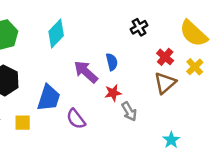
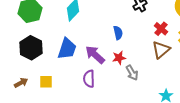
purple arrow: (86, 72) -> (95, 55), moved
blue trapezoid: (49, 98) -> (67, 49), moved
purple semicircle: (76, 119) -> (89, 79), turned 36

